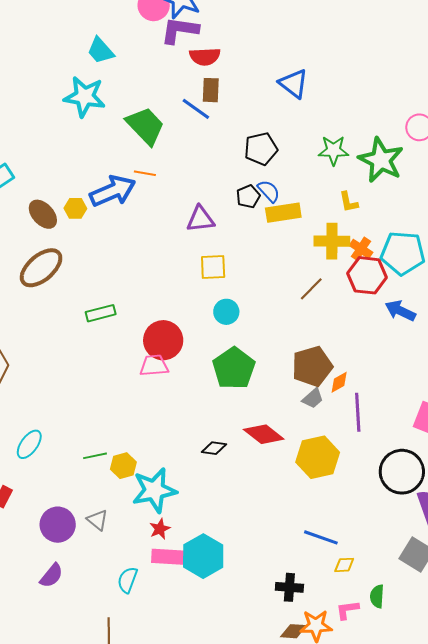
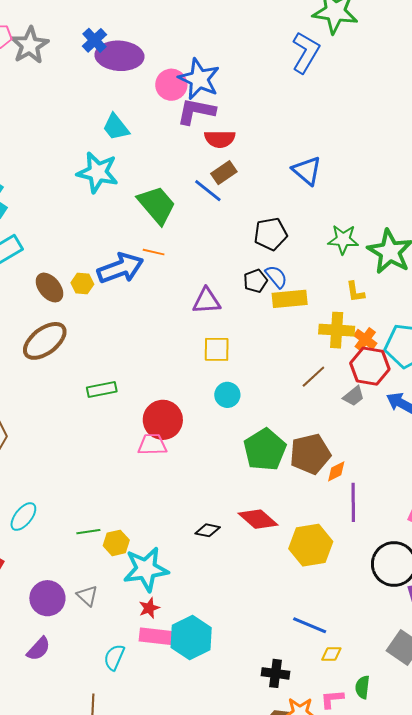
brown rectangle: (211, 90) -> (224, 173), turned 50
green pentagon: (234, 368) -> (265, 450), moved
gray trapezoid: (313, 398) -> (354, 396), moved

